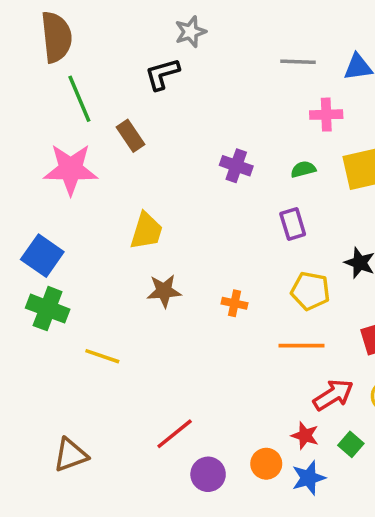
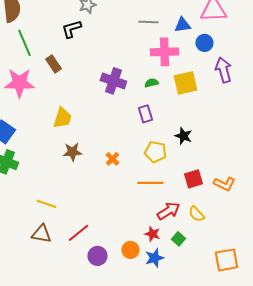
pink cross: (326, 115) -> (164, 52), size x1.5
purple cross: (236, 166) -> (113, 81), size x1.4
orange cross: (235, 303) -> (112, 159), turned 32
yellow line: (102, 356) -> (46, 204), moved
brown triangle: (71, 455) -> (41, 234), moved, turned 30

